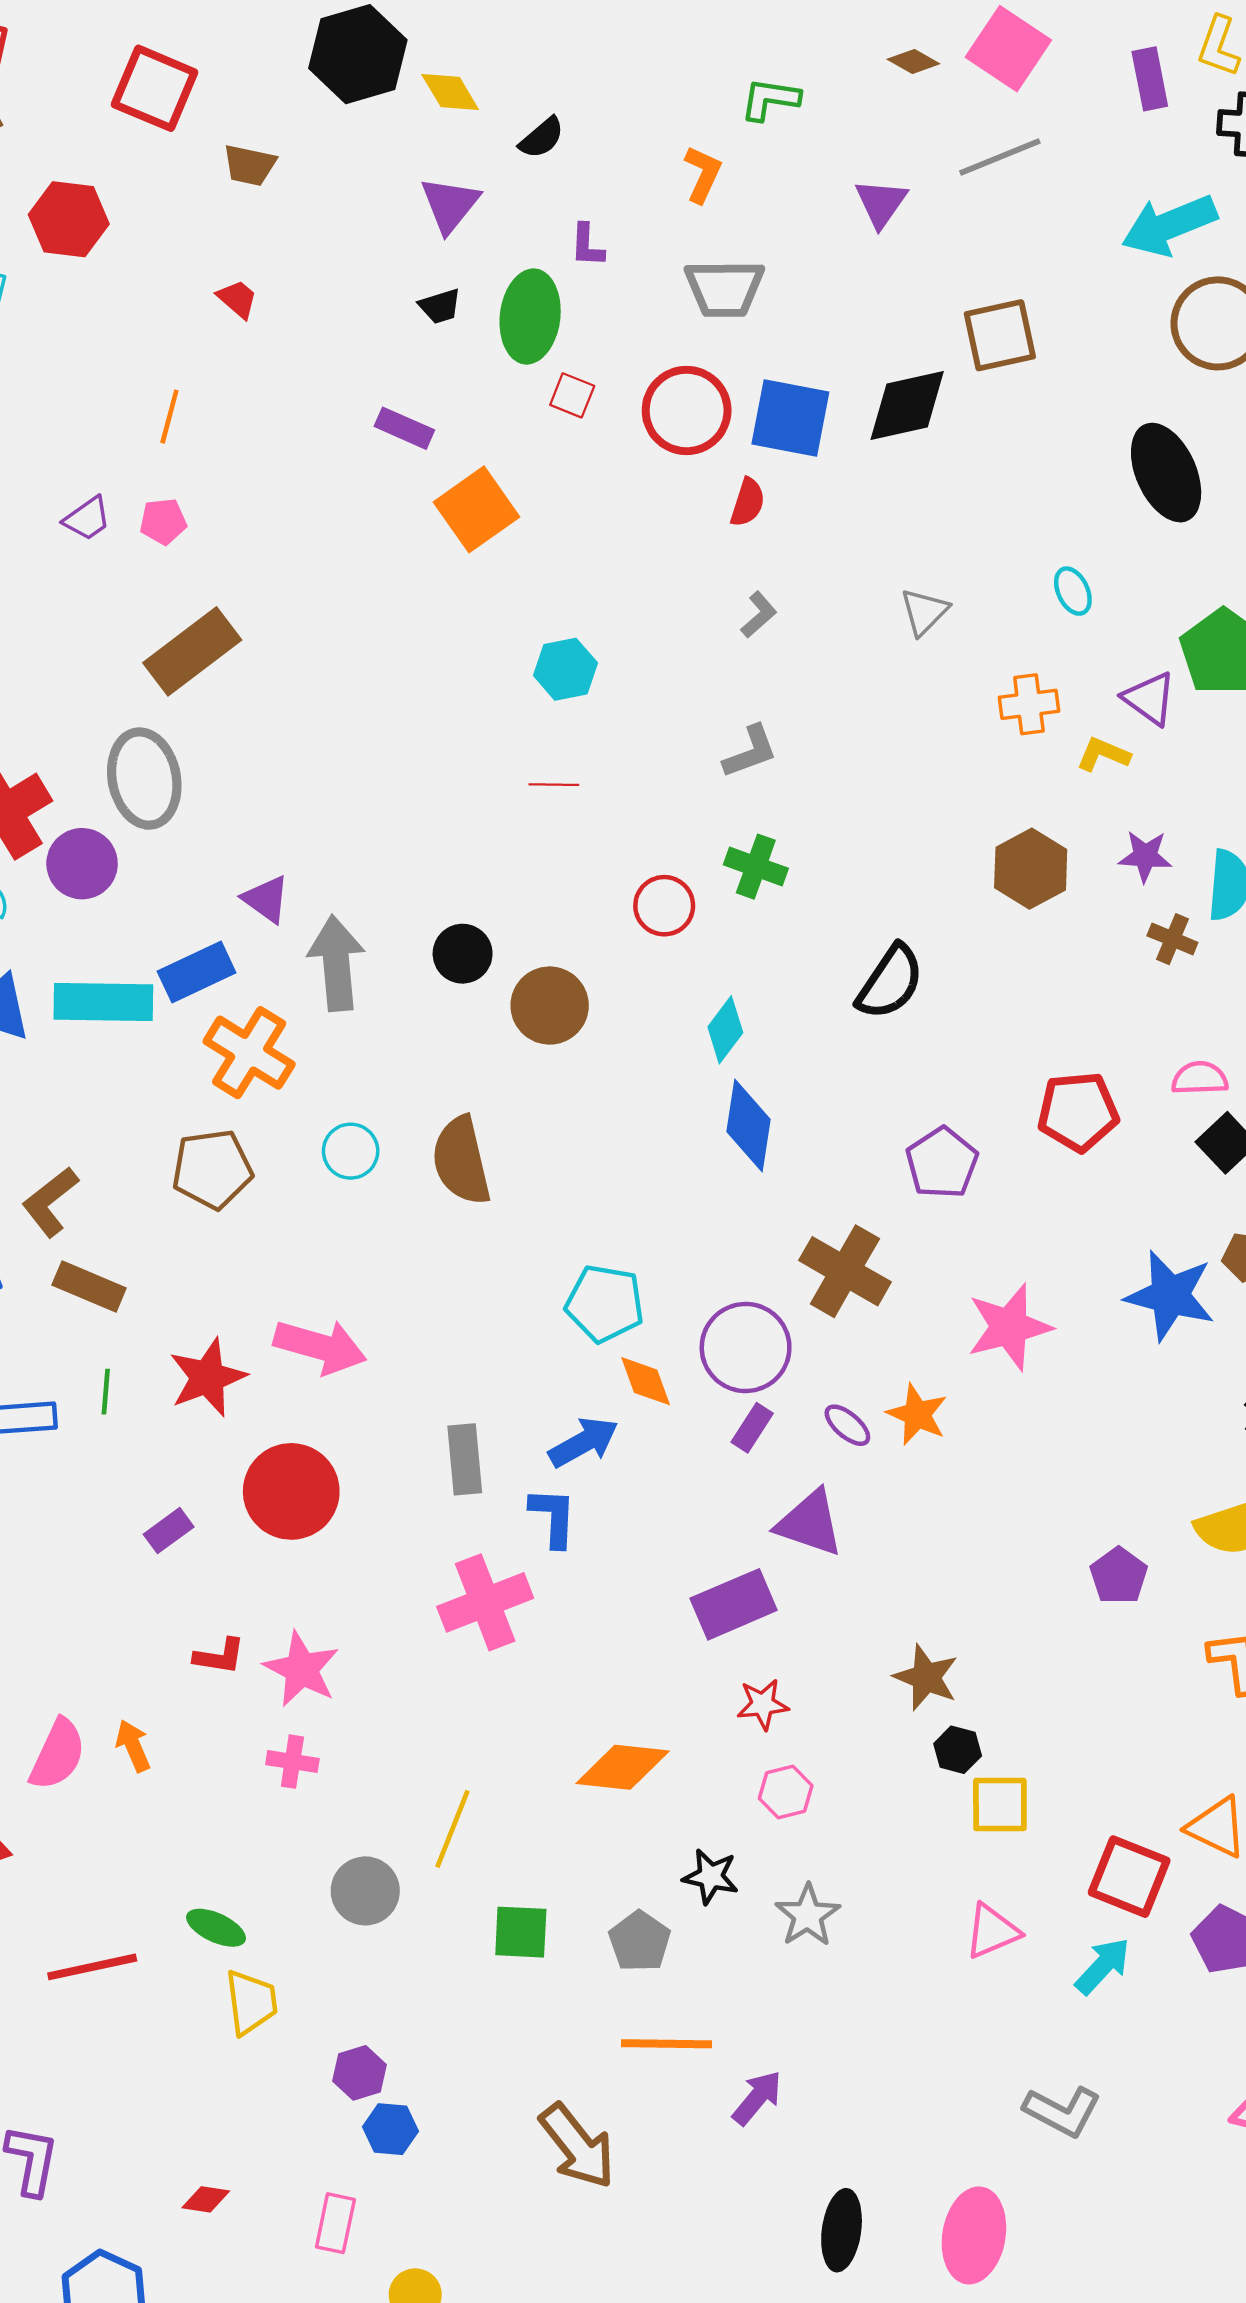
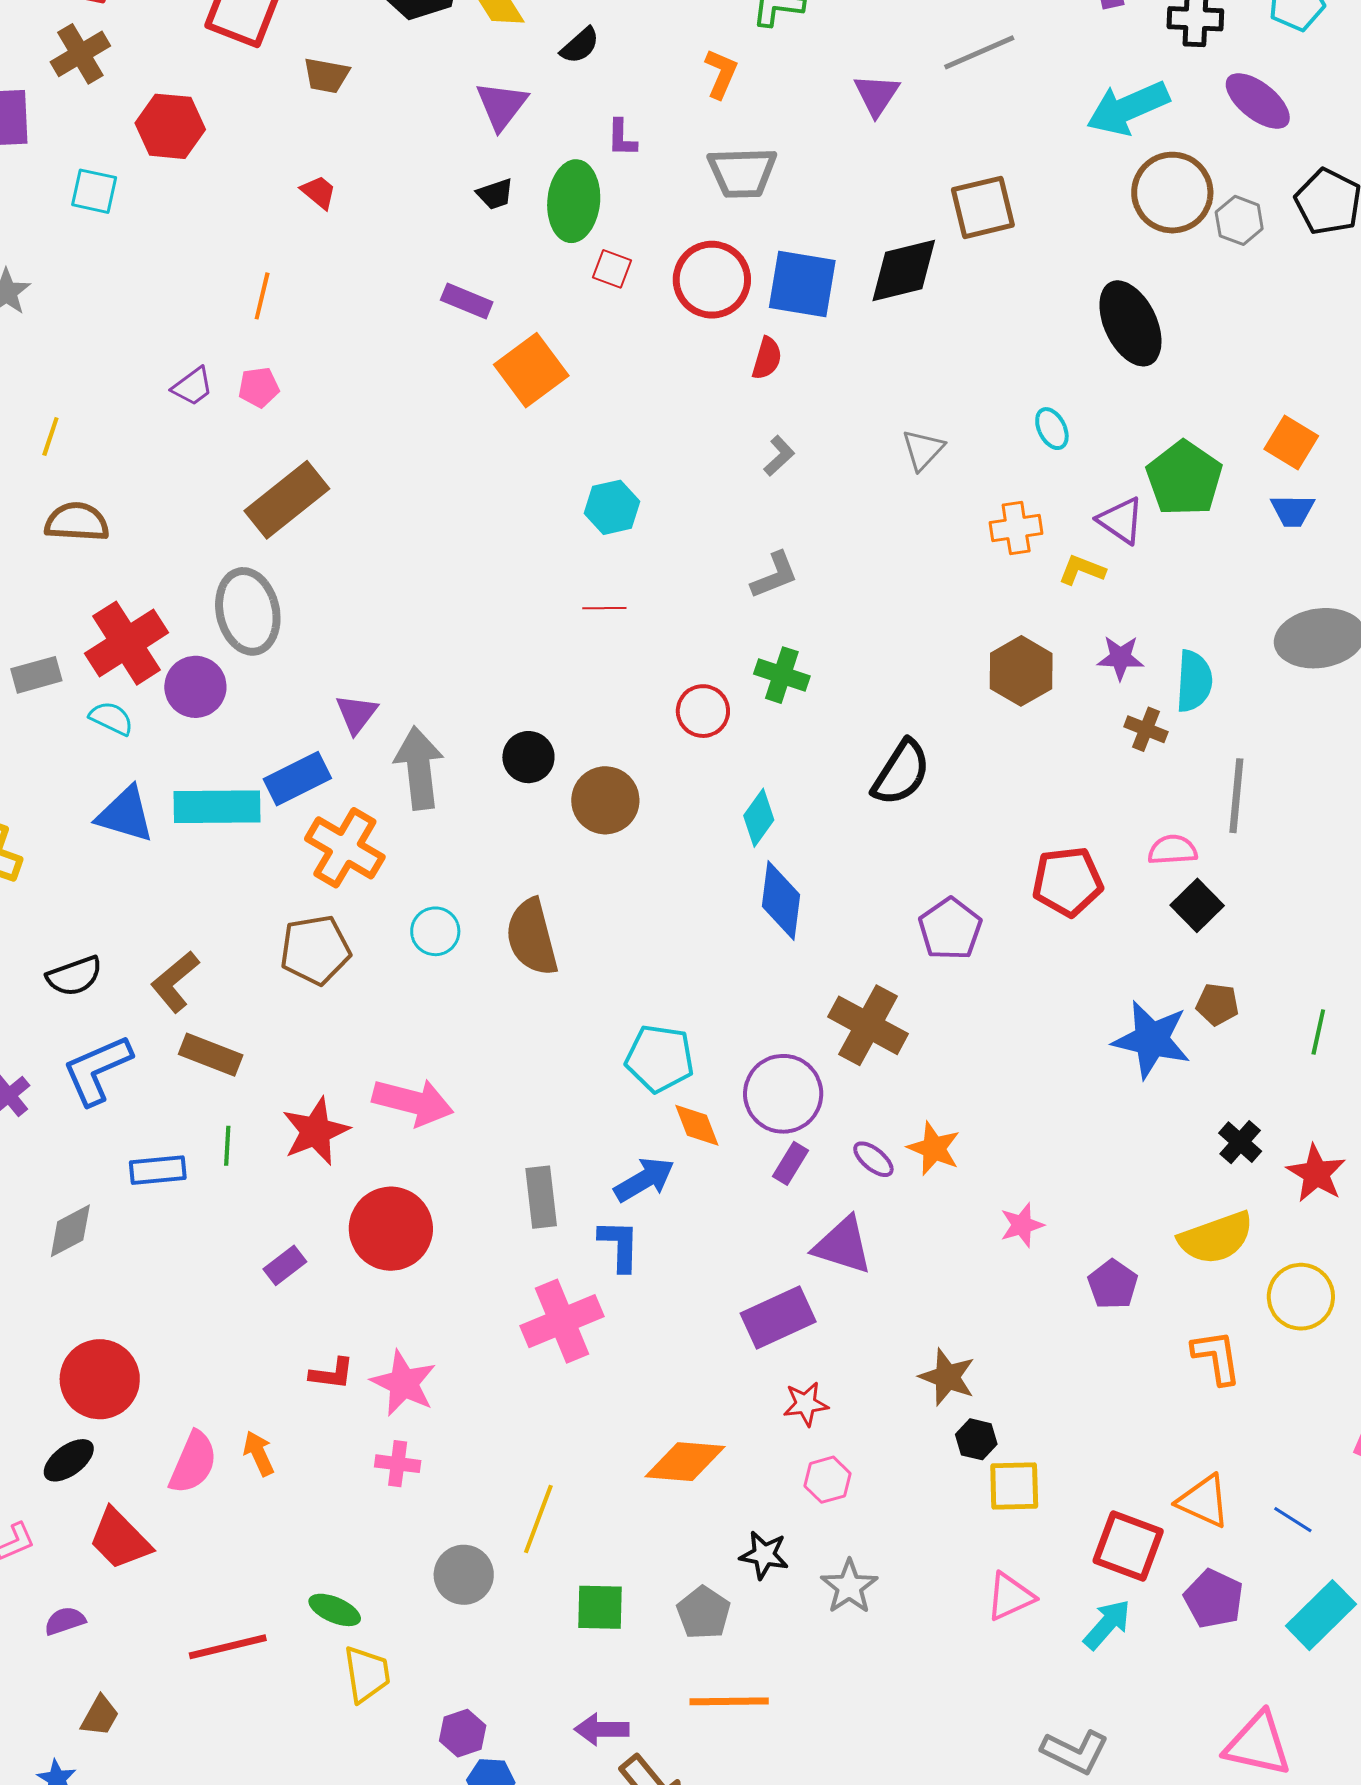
purple triangle: (266, 899) -> (356, 714), turned 33
pink star: (1009, 1327) -> (1022, 1225), moved, size x0.6
purple arrow: (757, 2098) -> (602, 1729), moved, turned -128

